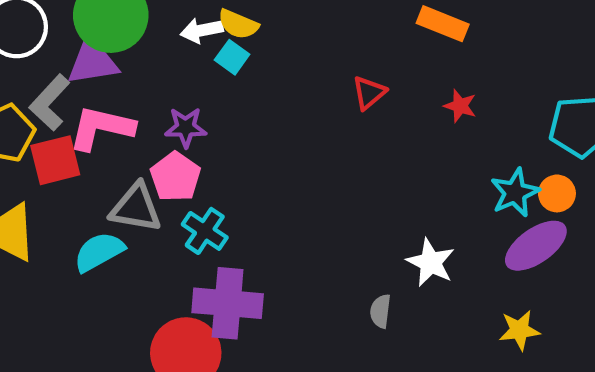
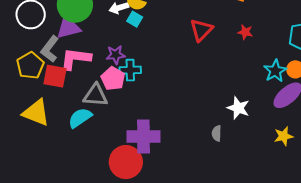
red triangle: (369, 93) -> (201, 30), size x1.4
red square: (55, 160) -> (55, 76), turned 30
cyan cross: (205, 231) -> (130, 70), moved, turned -30

